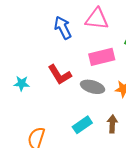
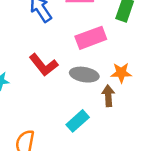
brown arrow: (112, 124) -> (108, 96), moved

